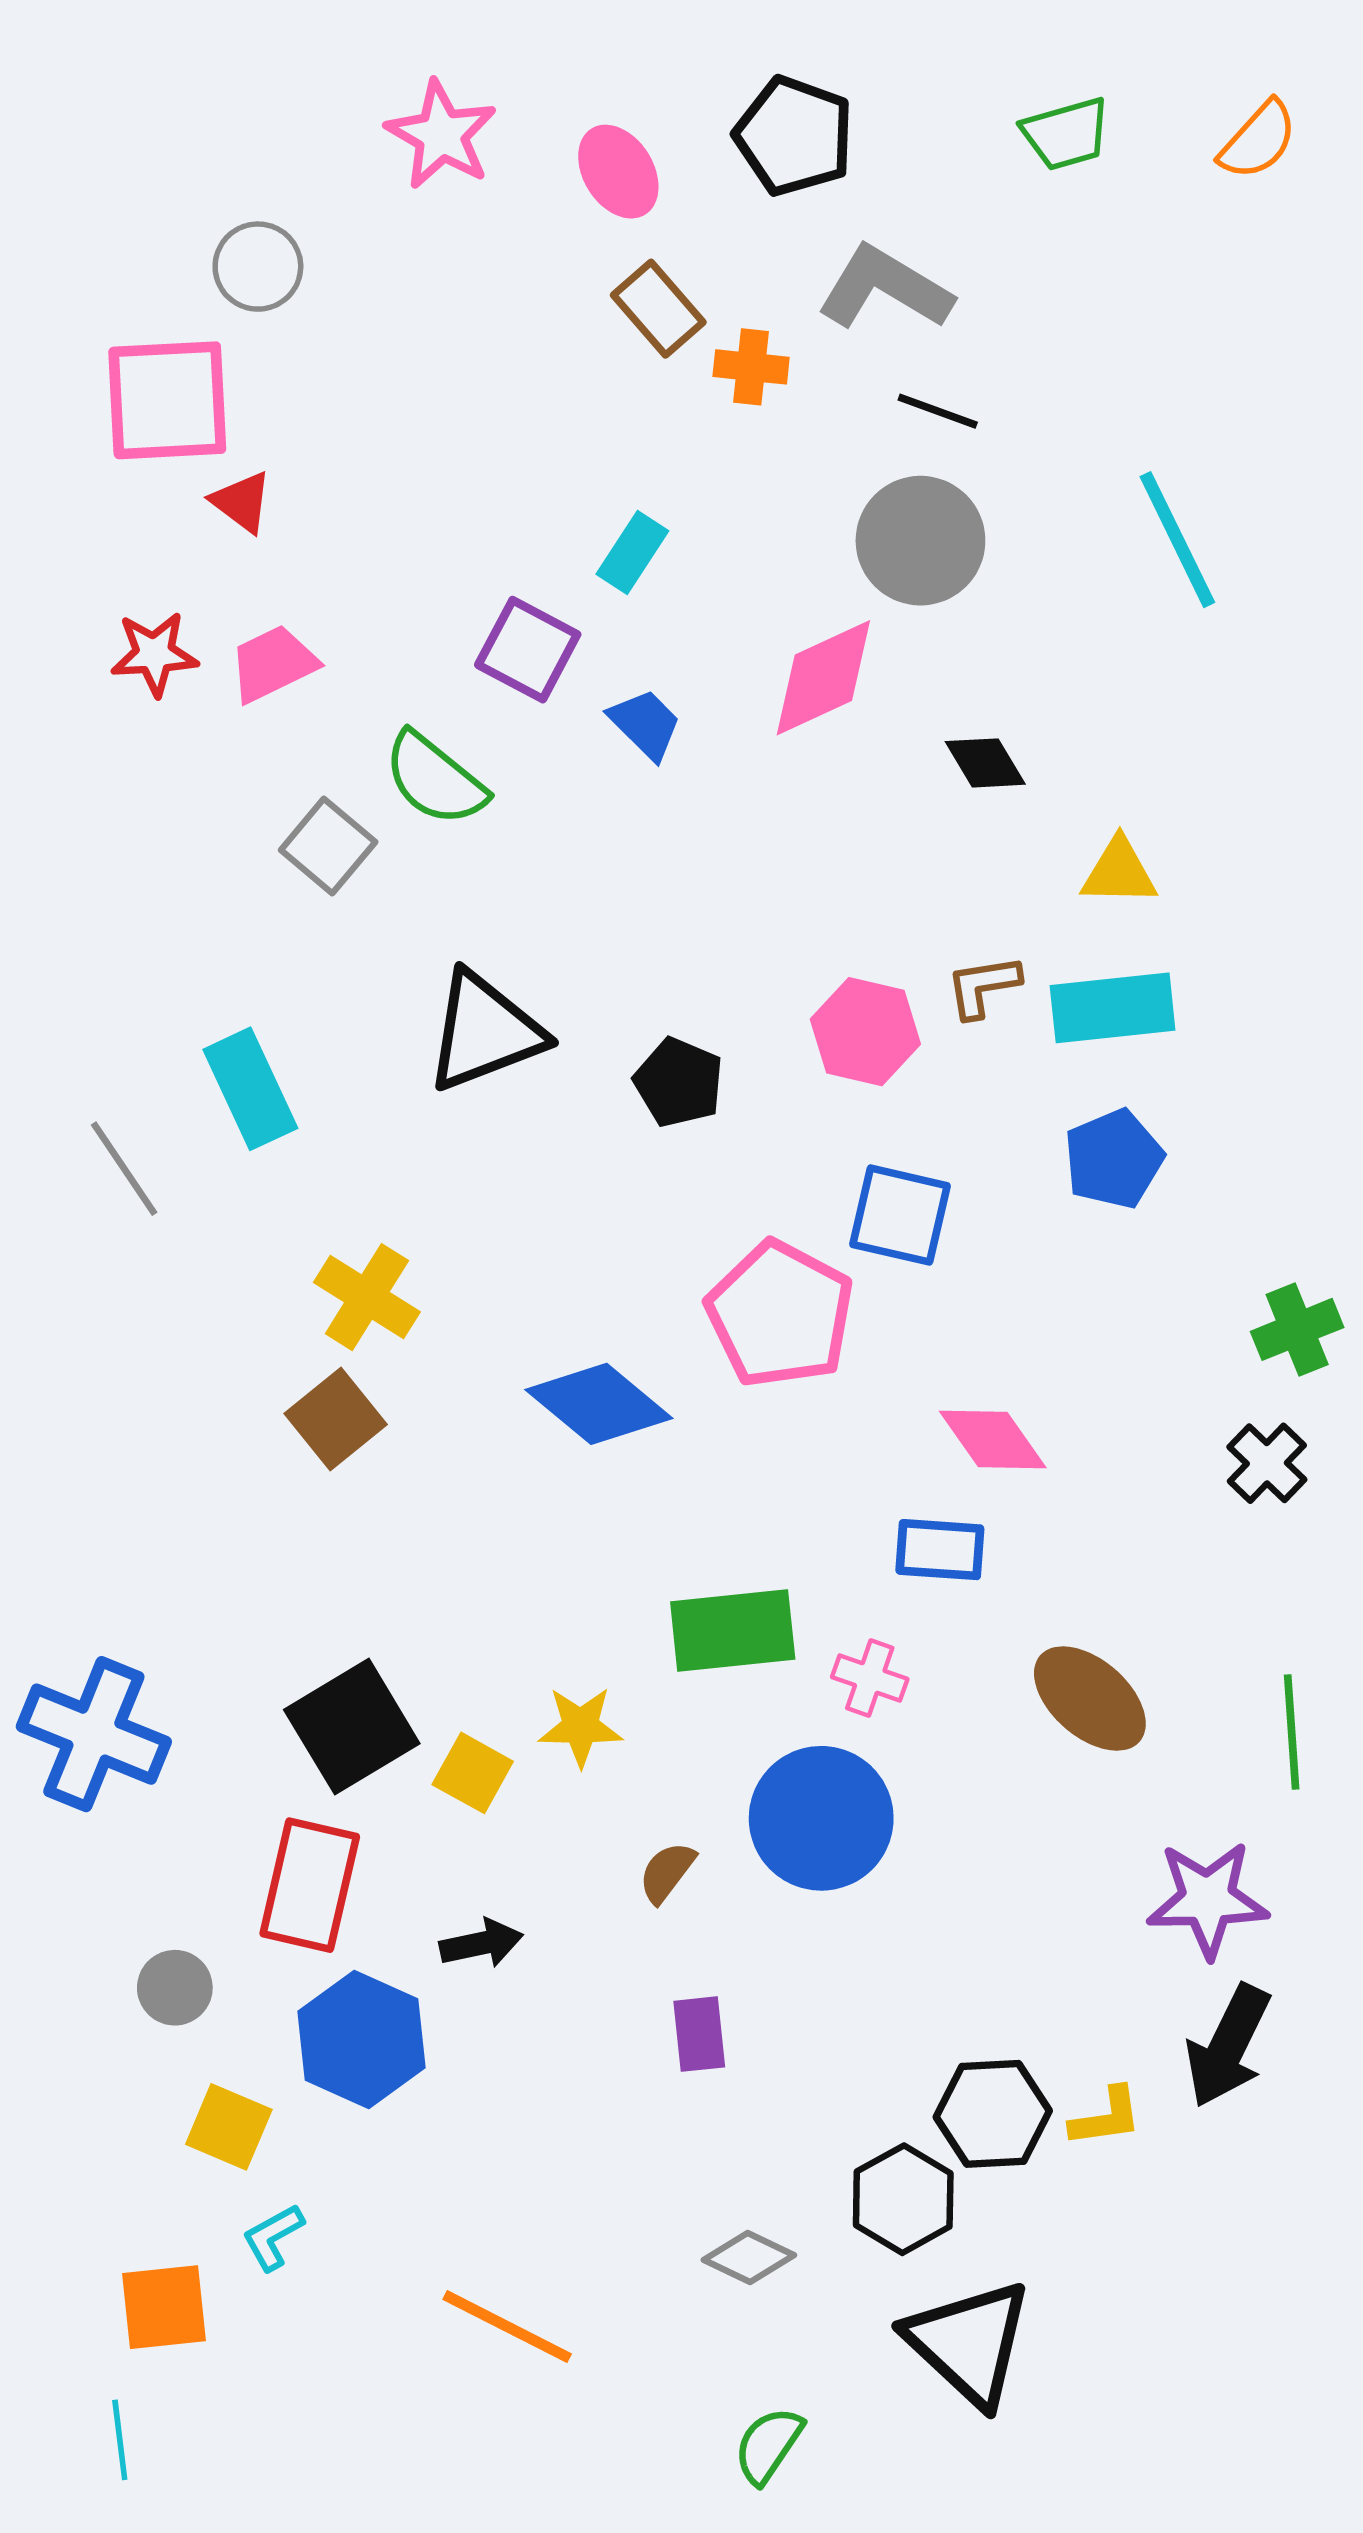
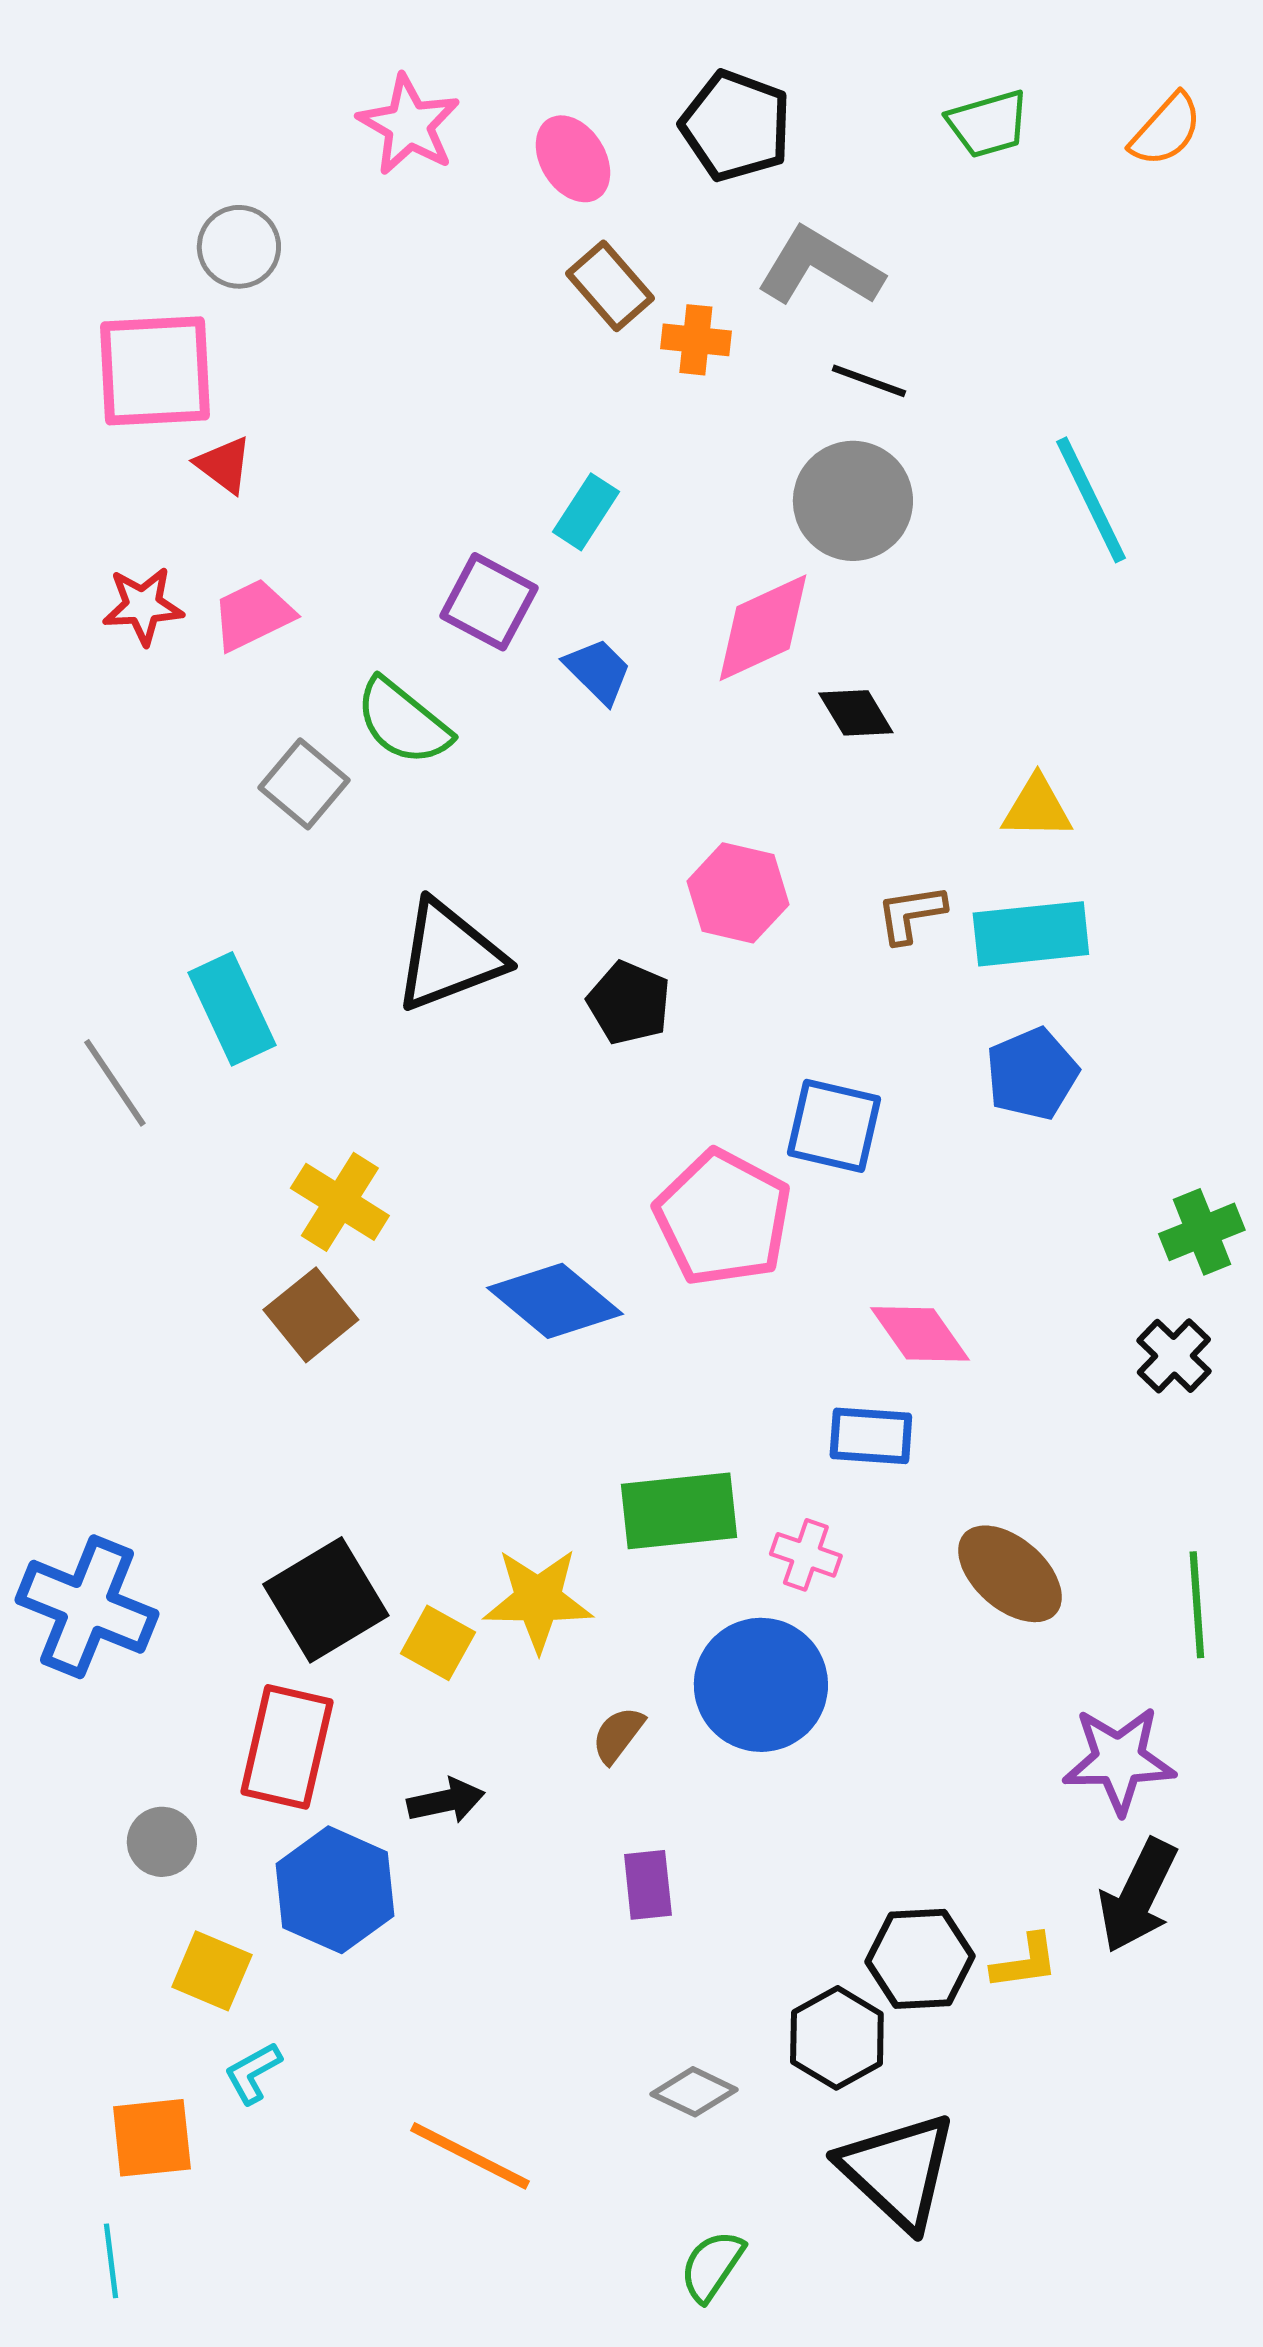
black diamond: (985, 763) -> (856, 713), moved
pink hexagon: (865, 1032) -> (738, 893), moved
yellow star: (581, 1727) -> (538, 1600), size x1.4

